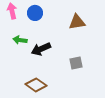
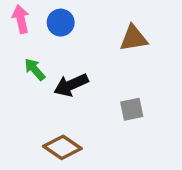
green arrow: (20, 40) -> (35, 69), turned 40

